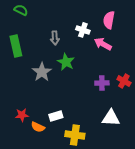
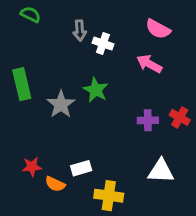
pink semicircle: (109, 20) -> (158, 29), turned -72
white cross: (83, 30) -> (103, 43), moved
gray arrow: (55, 38) -> (80, 30), moved
green rectangle: (16, 46) -> (22, 84), moved

